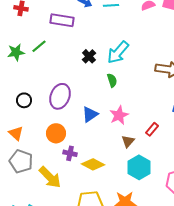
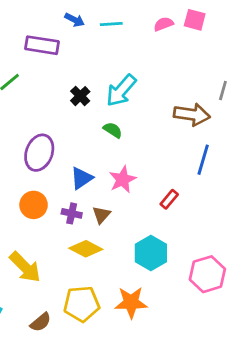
green semicircle: (112, 80) -> (113, 130), turned -40
brown triangle: (128, 141) -> (101, 215), moved
purple cross: (70, 153) -> (72, 213), moved

